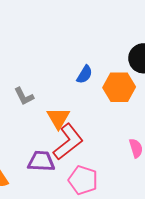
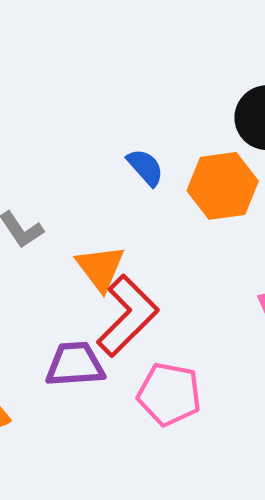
blue semicircle: (85, 74) -> (145, 167), turned -66

